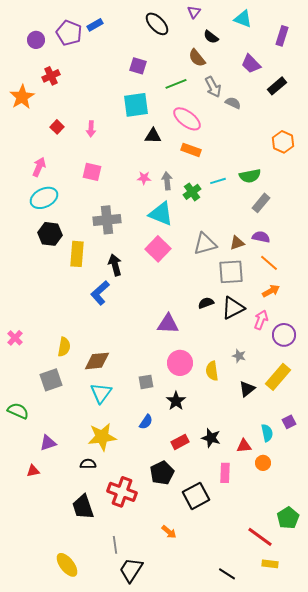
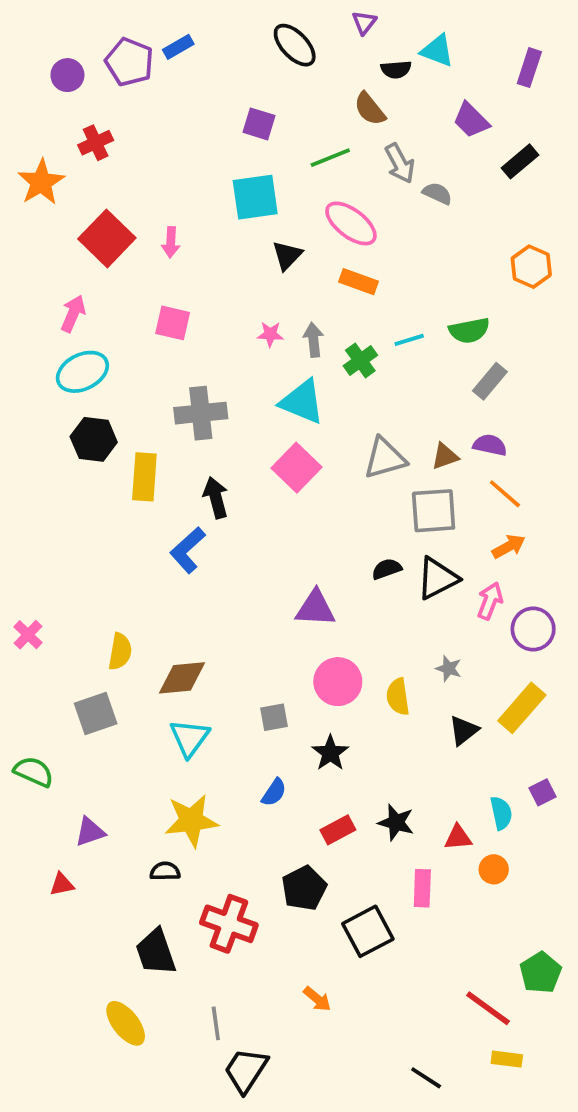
cyan triangle: (243, 19) -> (437, 51), moved
black semicircle: (211, 37) -> (396, 69), turned -42
red square: (57, 127) -> (107, 238), size x2.0
black triangle: (153, 136) -> (287, 255), turned -48
yellow ellipse: (67, 565) -> (126, 1023), moved

